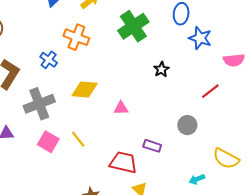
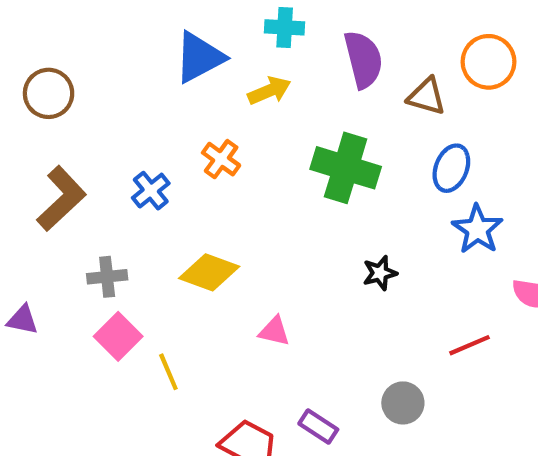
green cross: (133, 26) -> (346, 168), turned 36
orange cross: (76, 37) -> (221, 159), size x0.7
gray cross: (39, 104) -> (107, 277), size x0.6
pink square: (48, 142) -> (118, 336), moved

